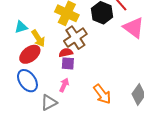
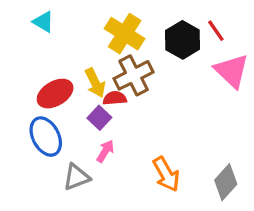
cyan triangle: (21, 27) -> (43, 22), moved, turned 40
yellow arrow: (38, 38) -> (95, 83), moved
purple square: (68, 63) -> (99, 118), moved, turned 32

